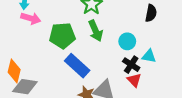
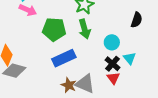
cyan triangle: (149, 56) -> (130, 58), turned 32
blue rectangle: (77, 66) -> (64, 58), turned -75

